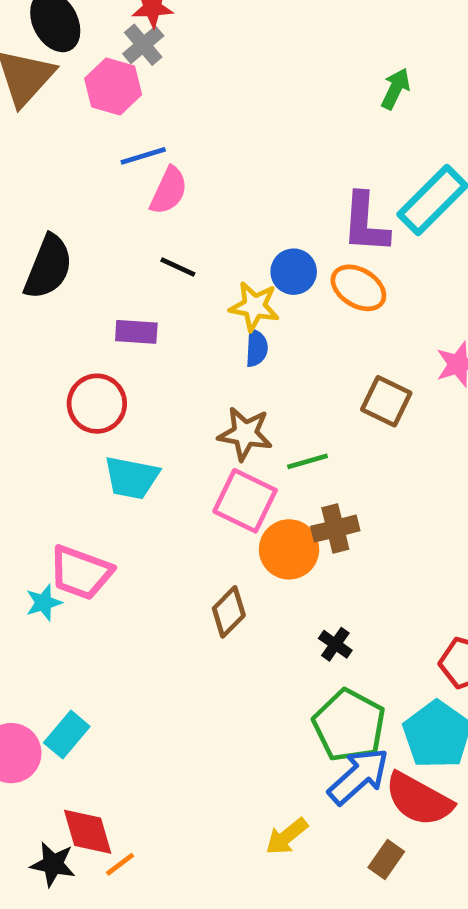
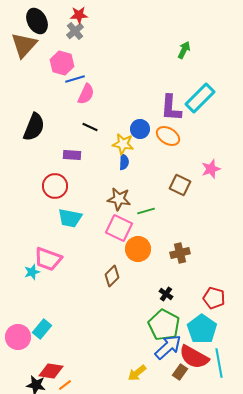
pink hexagon: (113, 86) -> (62, 63), moved
brown cross: (335, 529) -> (180, 253), moved
black cross: (335, 644) -> (166, 294), moved
red diamond: (88, 832) -> (51, 371), turned -65
brown rectangle: (386, 860) -> (180, 372), moved

